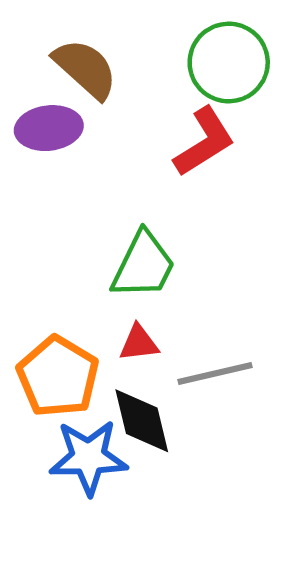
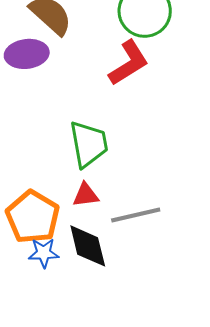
green trapezoid: (143, 265) -> (89, 144), turned -36
blue star: (88, 457) -> (44, 253), moved, size x0.6

